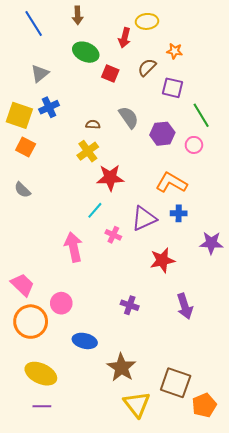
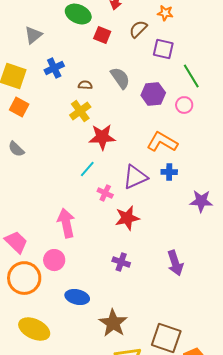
blue cross: (49, 107) -> (54, 68), moved
pink arrow: (73, 247) -> (66, 223), moved
red star: (162, 260) -> (127, 218), moved

